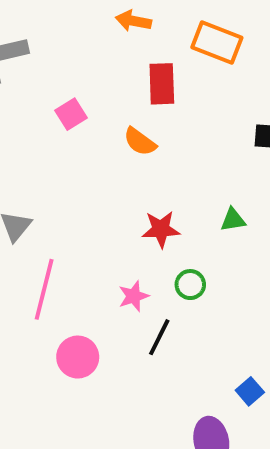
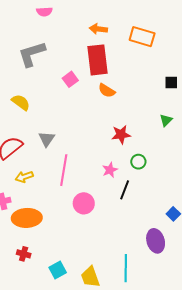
red rectangle: (162, 84) -> (98, 60), moved, size x1.4
green triangle: (233, 220) -> (166, 120), moved, turned -32

